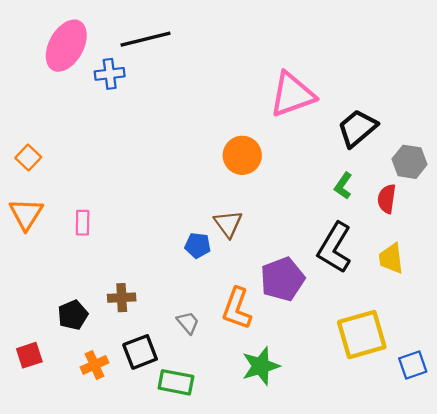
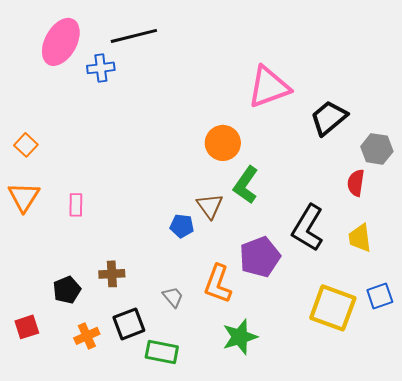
green L-shape: (343, 186) -> (246, 185), moved, size x1.5
yellow square: (362, 335) -> (333, 308), turned 36
blue square: (413, 365) -> (380, 296), moved

